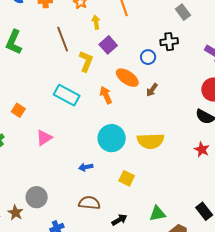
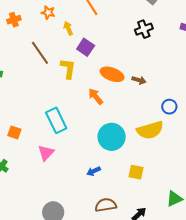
blue circle: (148, 57) -> (169, 107), moved
brown arrow: (152, 90) -> (139, 80), turned -96
cyan rectangle: (67, 95) -> (56, 120), moved, turned 50

